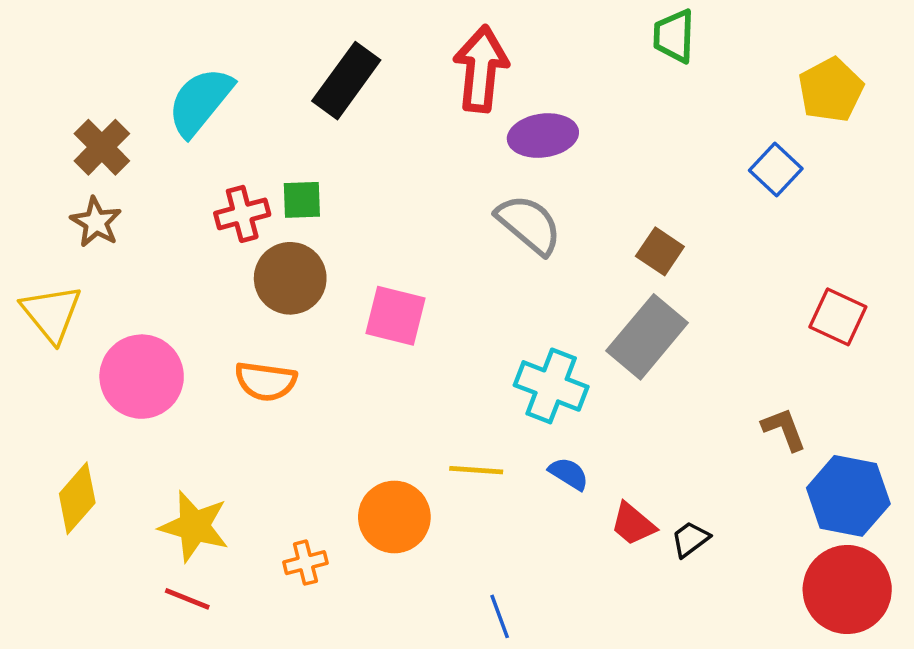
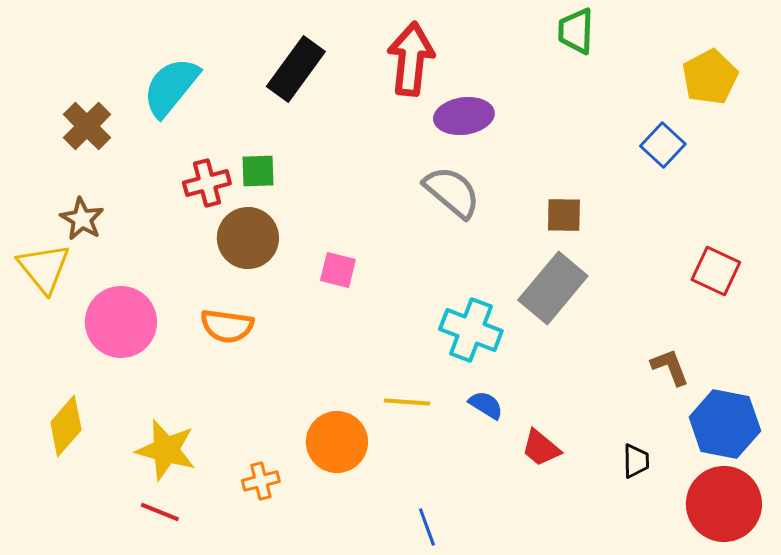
brown star: (96, 222) -> (82, 219), moved
brown square: (660, 251) -> (564, 215), turned -33
pink square: (395, 316) -> (338, 270), size x0.7
black trapezoid: (690, 539) -> (636, 461), moved, turned 126

